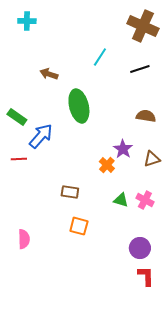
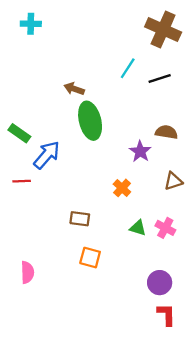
cyan line: (100, 57) -> (128, 68), moved
brown arrow: (49, 74) -> (74, 89), moved
purple star: (123, 149) -> (140, 151), moved

